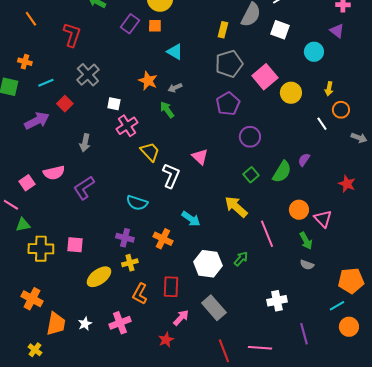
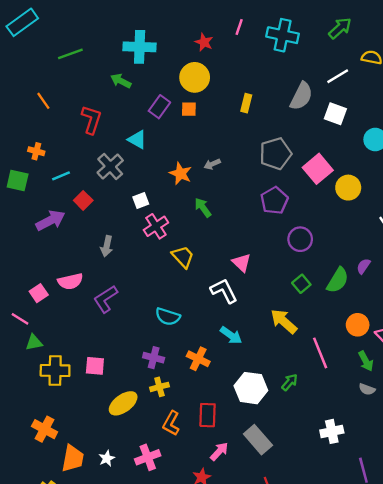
yellow rectangle: (223, 30) -> (246, 103), moved
cyan triangle: (175, 52) -> (137, 140), moved
gray arrow: (175, 88) -> (212, 164), moved
white square: (114, 104) -> (141, 200), turned -32
white L-shape: (171, 176) -> (224, 291), moved, turned -50

